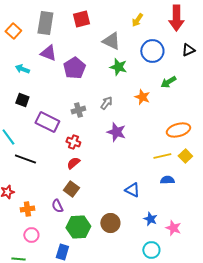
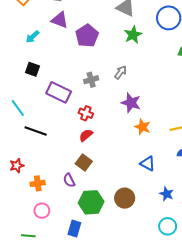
green star: (118, 67) -> (133, 35), turned 30
cyan arrow: (22, 69) -> (32, 37), turned -64
orange star: (142, 97) -> (142, 127), moved

